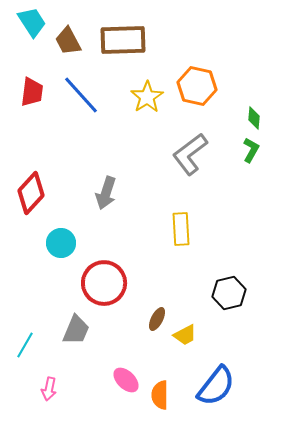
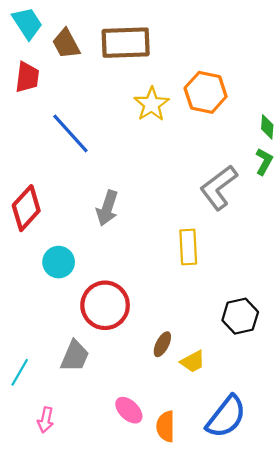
red trapezoid: (32, 92) -> (27, 77), moved
blue line: (81, 95) -> (70, 133), moved
gray L-shape: (190, 154) -> (219, 187), moved

